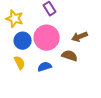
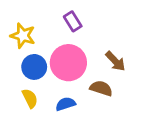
brown arrow: (80, 37) -> (115, 61), turned -112

